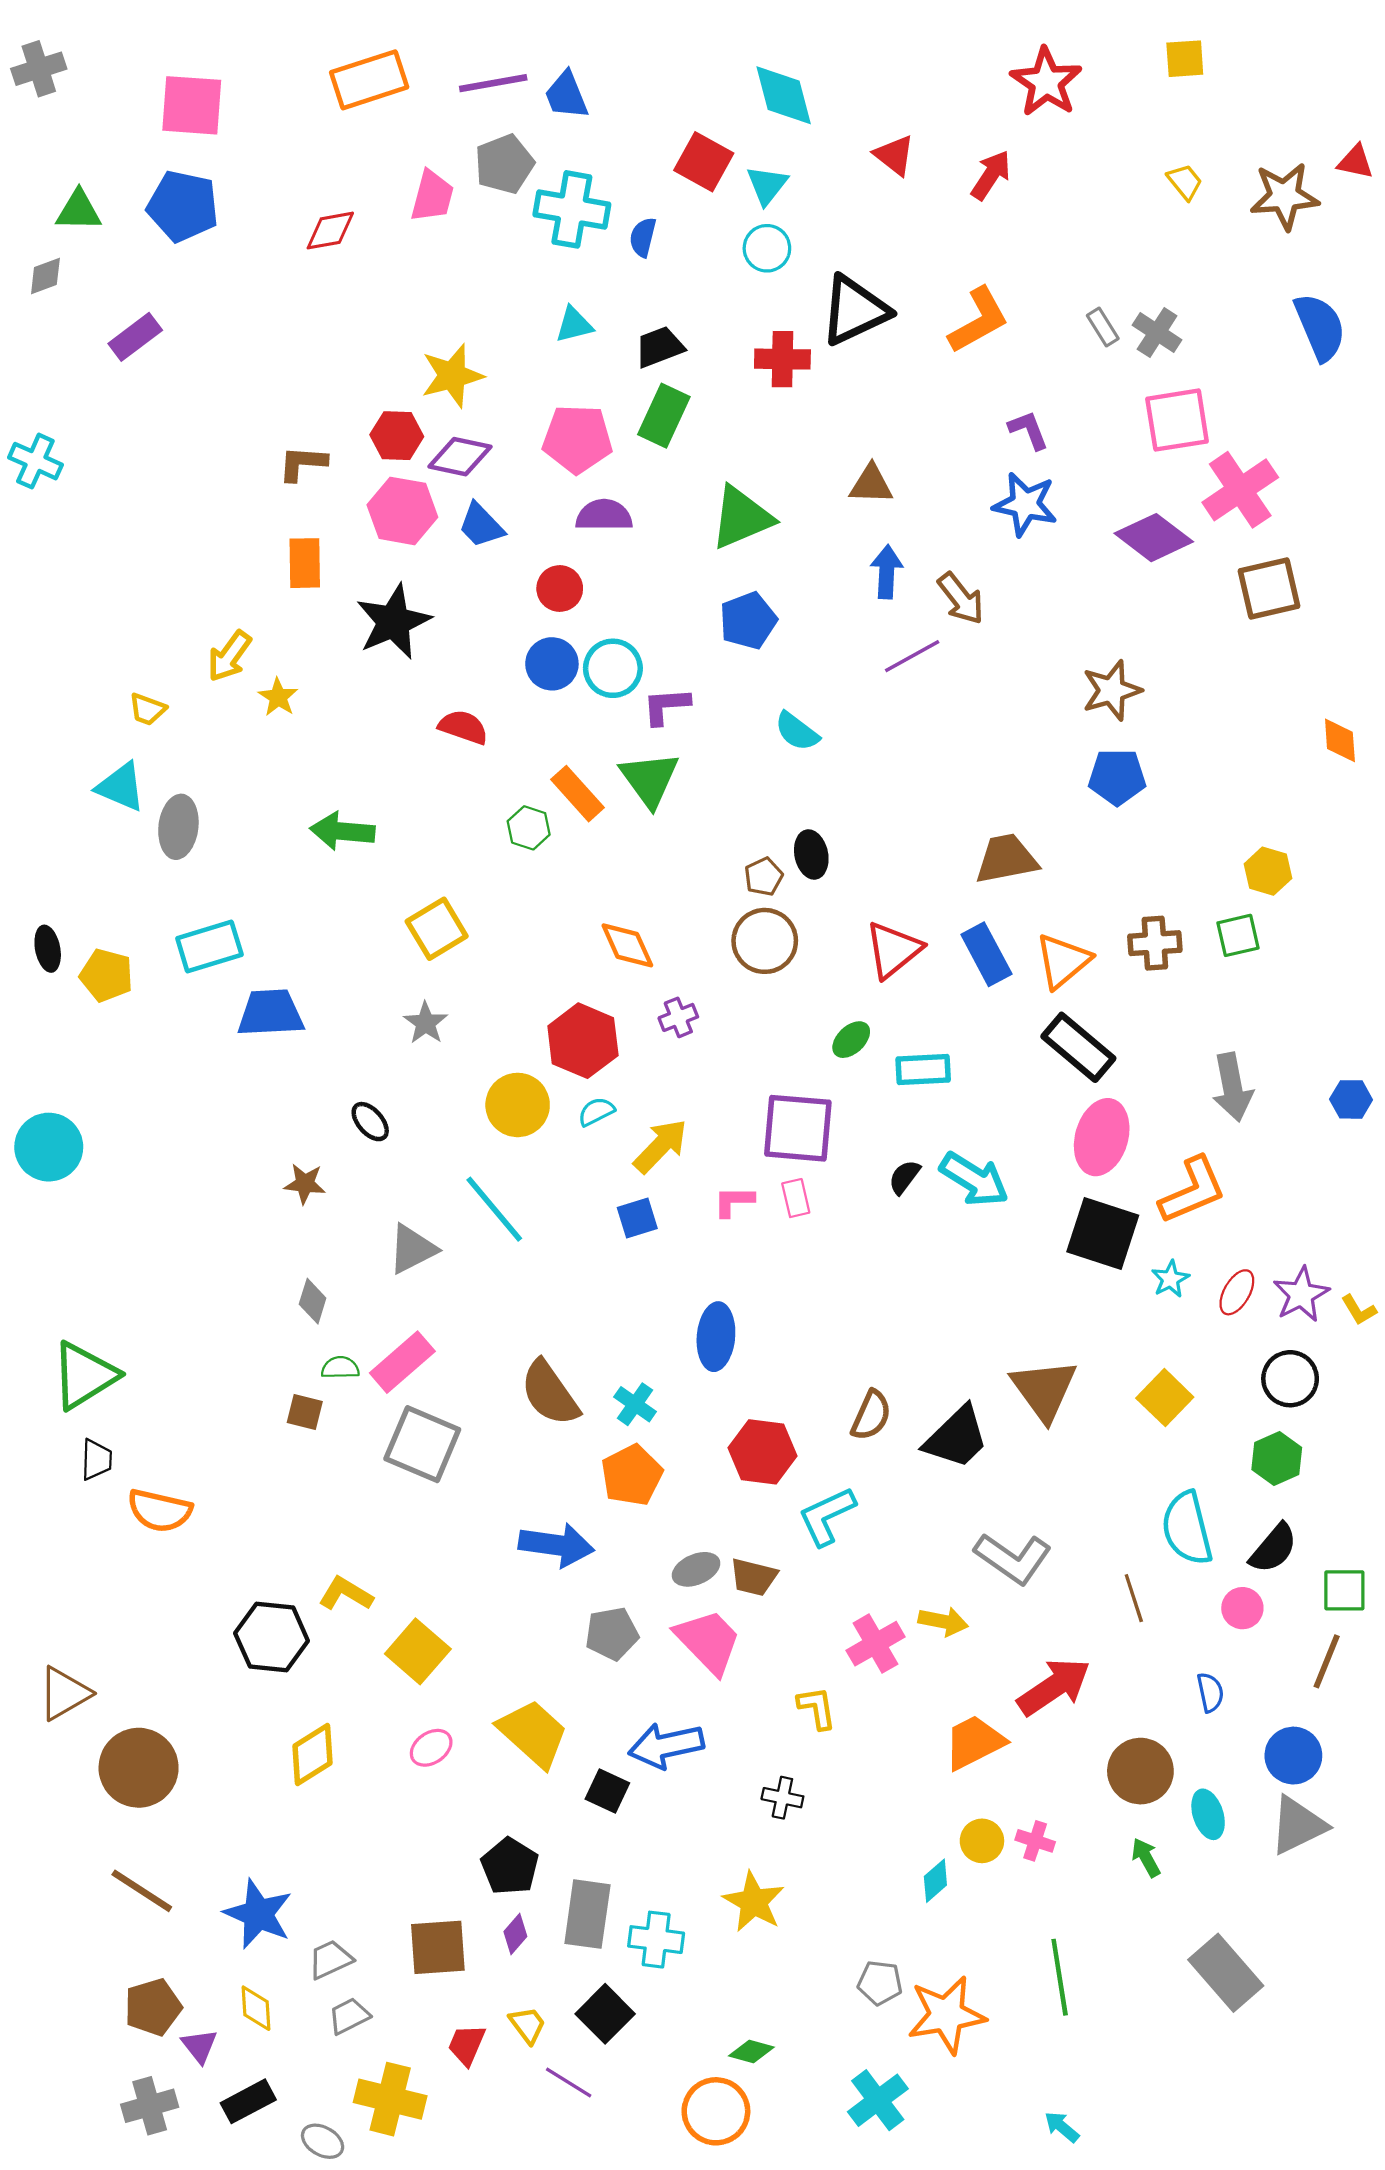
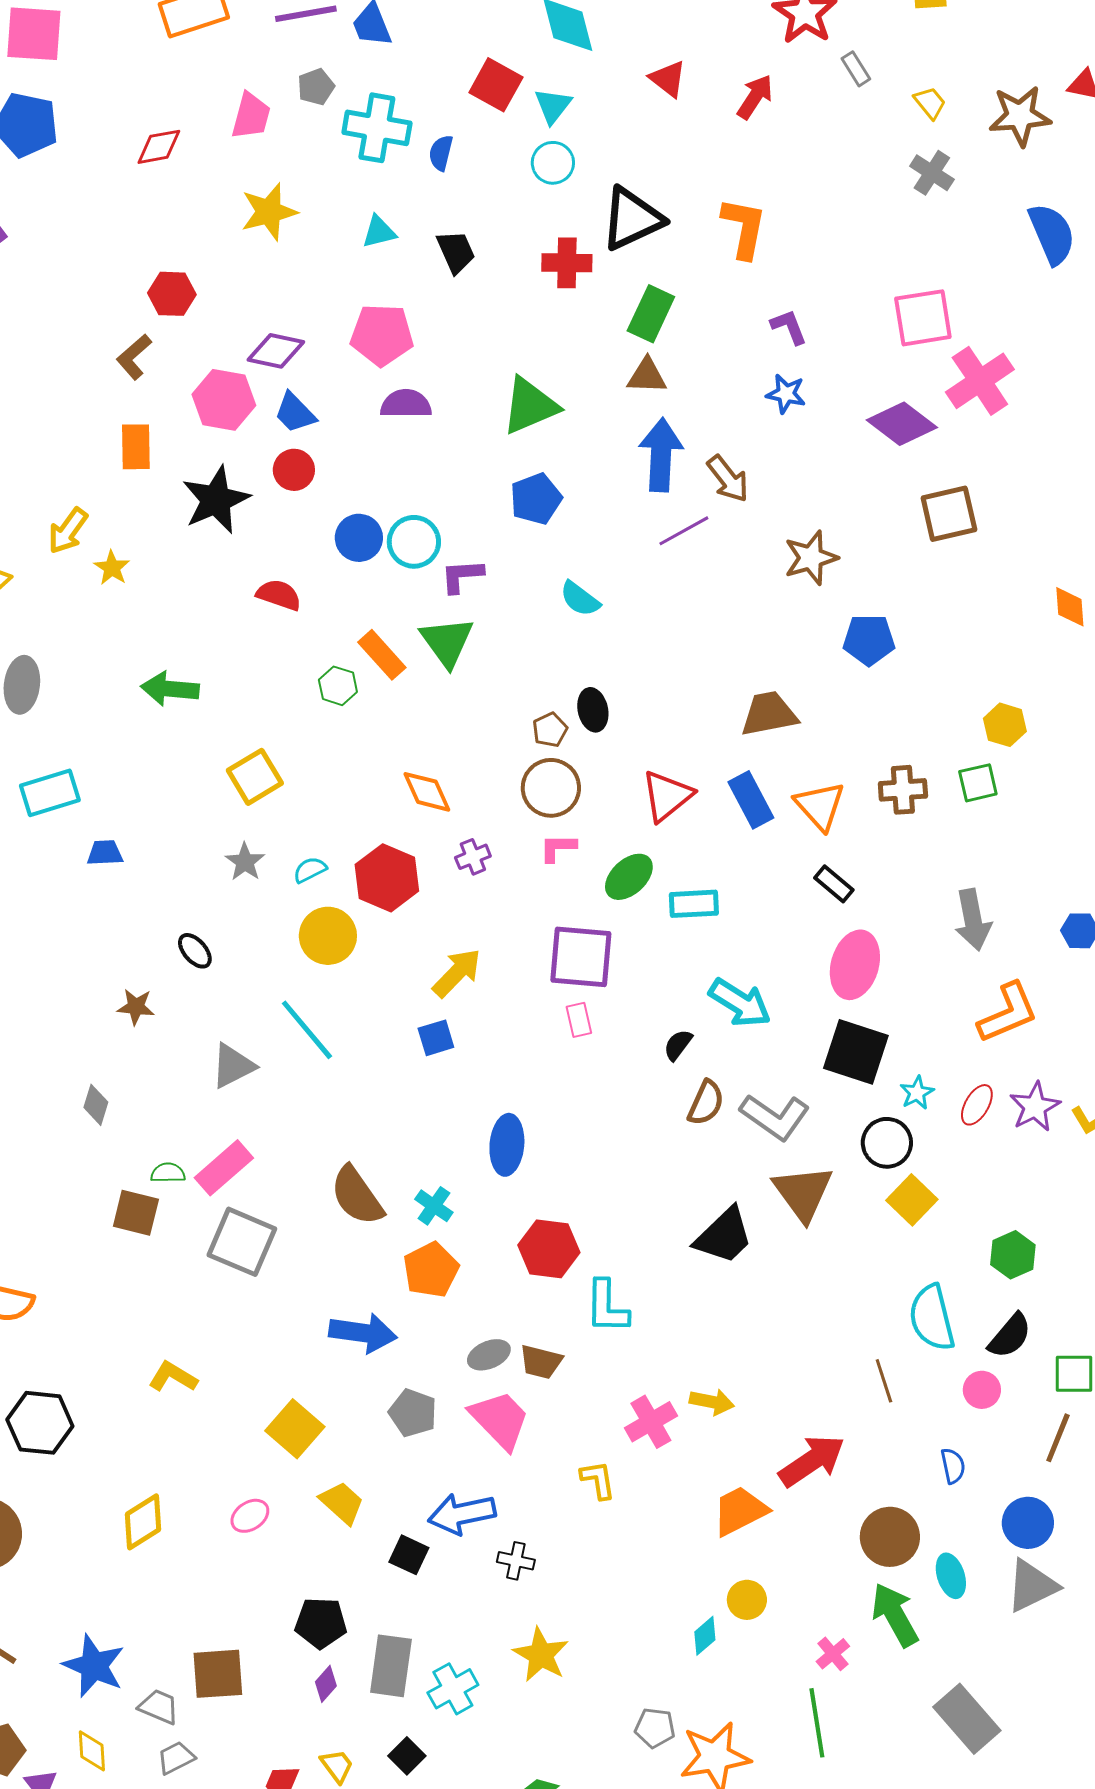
gray pentagon: (504, 164) -> (316, 87), size x0.7
orange L-shape: (979, 320) -> (744, 228), turned -50
gray rectangle: (1103, 327) -> (856, 69), moved
gray cross: (1157, 332) -> (932, 173), moved
black trapezoid: (659, 347) -> (456, 252), turned 87
yellow star: (452, 376) -> (269, 212), moved
green rectangle: (664, 416) -> (651, 314), moved
red hexagon: (397, 436) -> (172, 294), moved
brown L-shape: (303, 463) -> (134, 357), turned -45
blue star: (1025, 504) -> (786, 394), size x0.7
blue arrow: (887, 572) -> (661, 455), size x1.5
red circle: (560, 589) -> (294, 470), moved
brown square: (1269, 589) -> (949, 514), moved
brown star: (1112, 690) -> (811, 558), moved
orange triangle: (1063, 961) -> (820, 806), turned -32
blue trapezoid: (270, 1013) -> (105, 853), size x0.6
green ellipse: (851, 1040) -> (629, 877), size x1.4
black rectangle: (1078, 1047) -> (834, 884), size x0.6
cyan semicircle: (596, 1112) -> (310, 870), moved
black semicircle: (904, 1177) -> (678, 1045), moved
orange L-shape: (1193, 1190) -> (1008, 1013), moved
pink L-shape: (734, 1201) -> (558, 848), moved
gray diamond: (313, 1301) -> (96, 1105), moved
black circle: (1290, 1379) -> (887, 1143), moved
brown square: (305, 1412) -> (136, 1213), size x1.4
brown semicircle: (871, 1415) -> (706, 1103), moved
cyan L-shape: (827, 1516) -> (607, 1307), turned -64
gray L-shape: (1013, 1558) -> (775, 1117), moved
gray pentagon: (612, 1634) -> (413, 1413), turned 30
black hexagon: (272, 1637) -> (40, 1423), moved
yellow square: (418, 1651) -> (295, 1429), moved
yellow trapezoid: (533, 1733) -> (342, 1503), size x0.7
black cross: (782, 1798) -> (516, 1561), moved
pink cross: (1035, 1841) -> (833, 1654), moved, turned 32
green arrow: (1146, 1858) -> (895, 1615), size x1.8
black pentagon: (510, 1866) -> (321, 1623), turned -30
cyan cross: (656, 1940) -> (453, 1689), turned -36
brown square: (438, 1947) -> (218, 1674), moved
gray trapezoid: (330, 1959) -> (159, 1707), turned 48
black square: (605, 2014) -> (407, 1756), size x0.7

